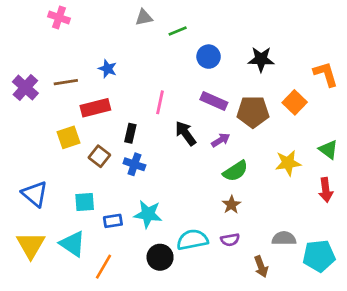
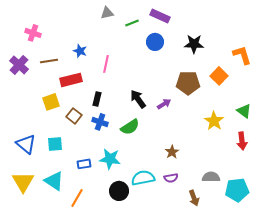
pink cross: (59, 18) -> (33, 33), moved
purple rectangle: (214, 101) -> (160, 16), moved
pink line: (160, 102) -> (106, 64), moved
yellow star: (288, 163) -> (214, 121), turned -30
green semicircle: (235, 171) -> (130, 127), moved
cyan square: (85, 202) -> (55, 144), moved

